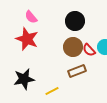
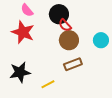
black circle: (75, 21) -> (59, 14), moved
red semicircle: (89, 50) -> (65, 25), moved

